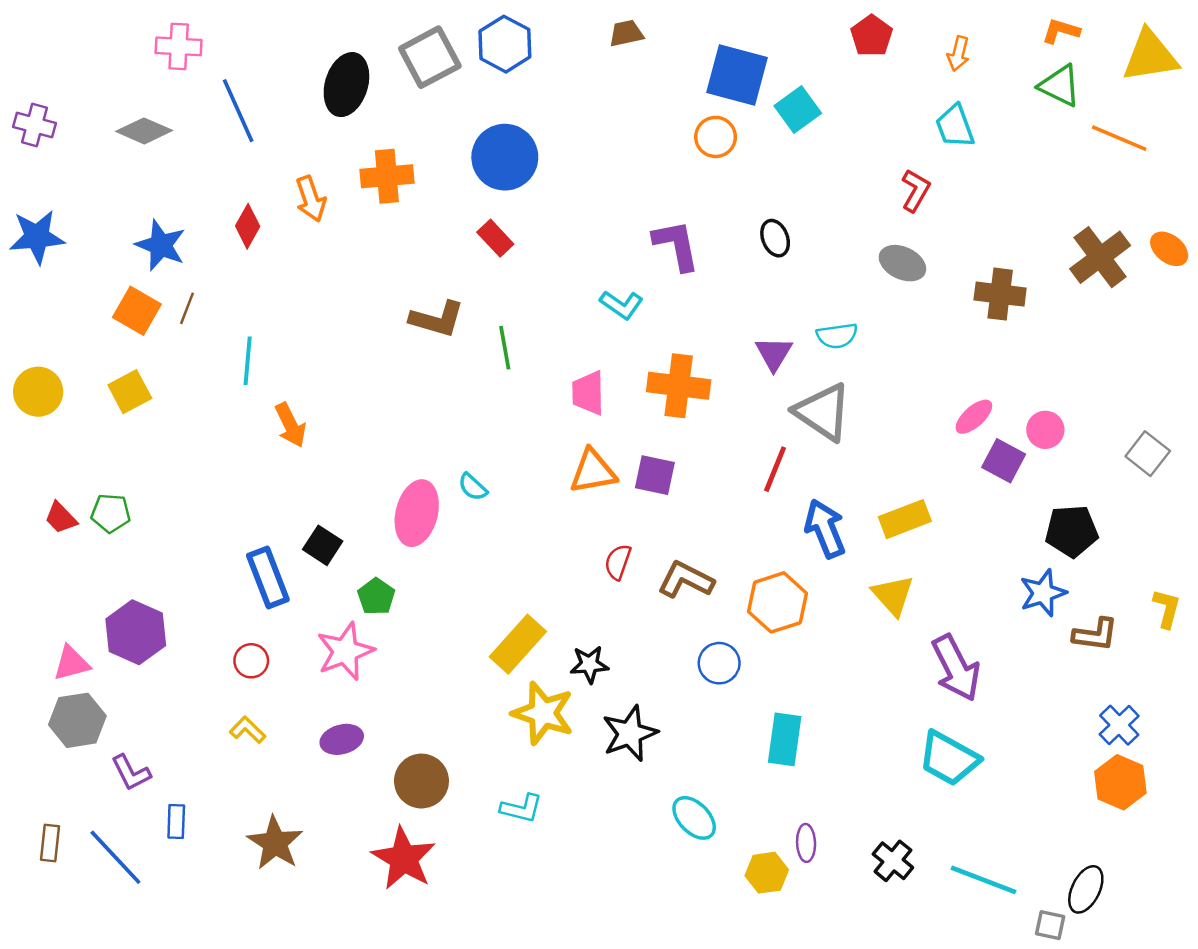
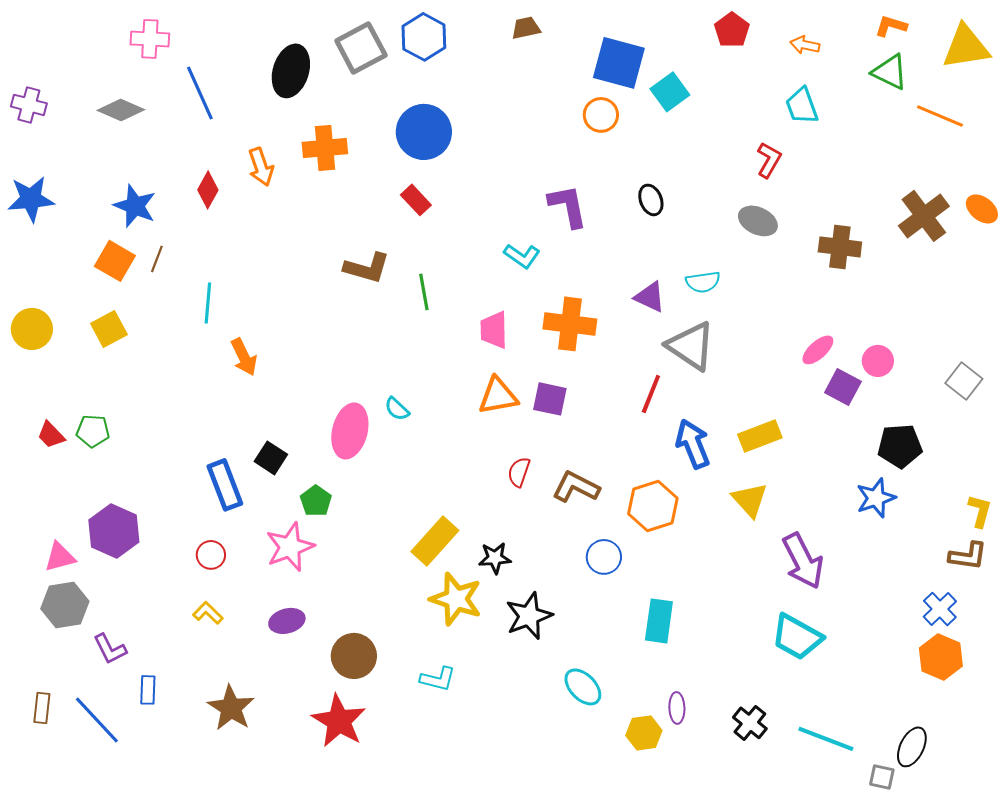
orange arrow: (958, 54) -> (805, 45), turned 88
purple triangle: (774, 354) -> (650, 297), turned -36
brown L-shape: (1095, 635) -> (968, 556), moved

